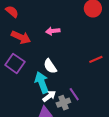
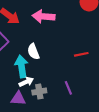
pink arrow: (53, 31) -> (43, 16), size x1.5
purple line: (74, 94) -> (68, 88), moved

